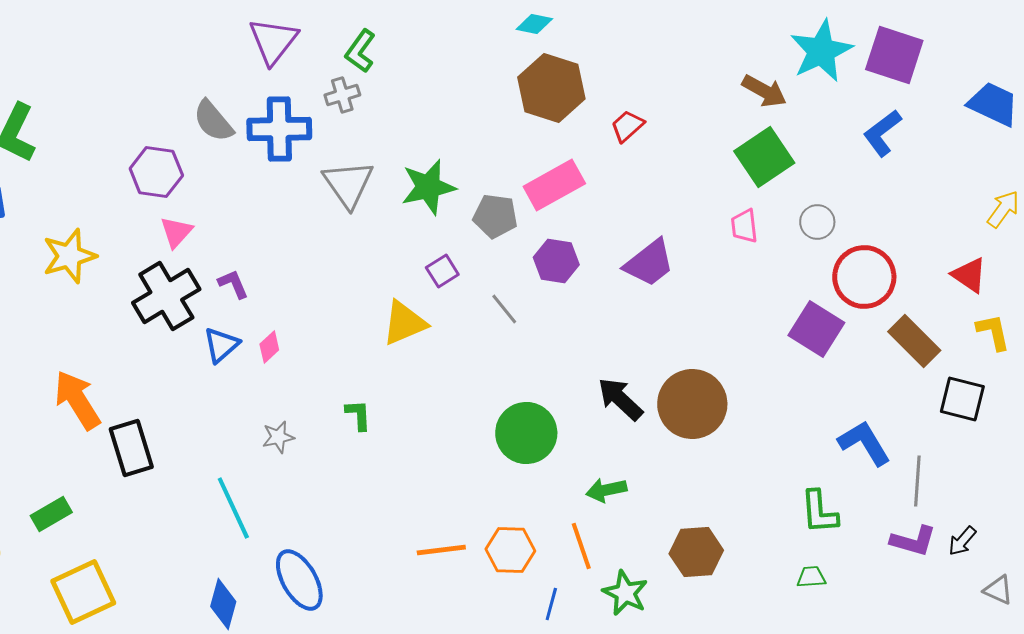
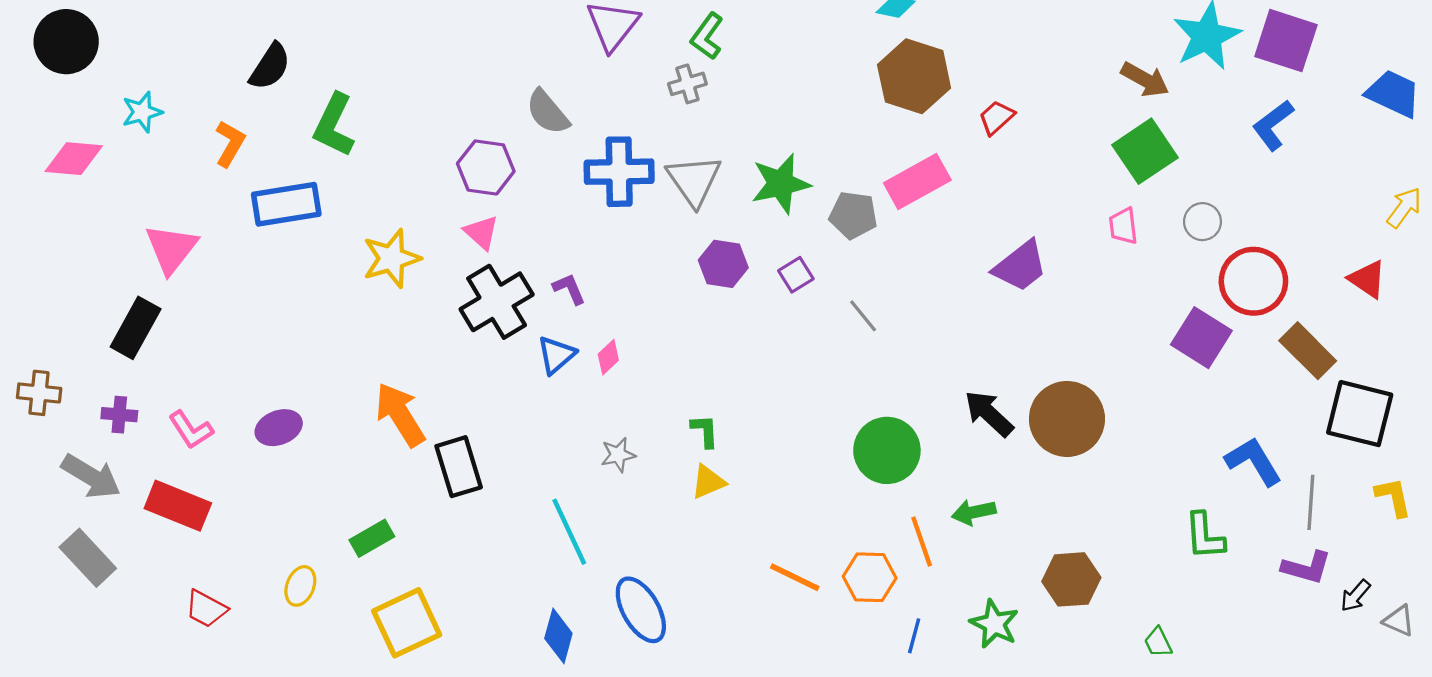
blue cross: (279, 129) -> (619, 172), moved
pink triangle: (176, 232) -> (481, 232), moved, turned -30
purple hexagon: (556, 261) -> (723, 264), moved
yellow triangle: (404, 323) -> (708, 482), moved, size x0.7
yellow L-shape: (993, 332) -> (1393, 497), moved
black square: (962, 399) -> (1360, 414), size x1.4
black arrow: (962, 541) -> (1355, 596), moved
orange line: (581, 546) -> (922, 541), moved
orange line: (441, 550) -> (795, 577), turned 33
green trapezoid: (811, 577) -> (1158, 642), moved, turned -112

